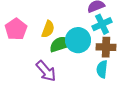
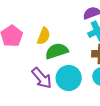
cyan circle: (78, 40) -> (69, 78), moved

